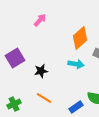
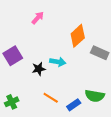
cyan arrow: (76, 64) -> (58, 62), moved
orange line: (44, 98) -> (51, 98), moved

